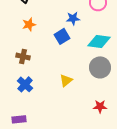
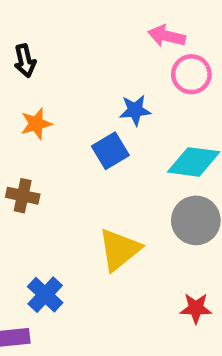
yellow triangle: (66, 80) -> (119, 250), size x1.5
blue cross: (25, 84) -> (45, 295), moved

